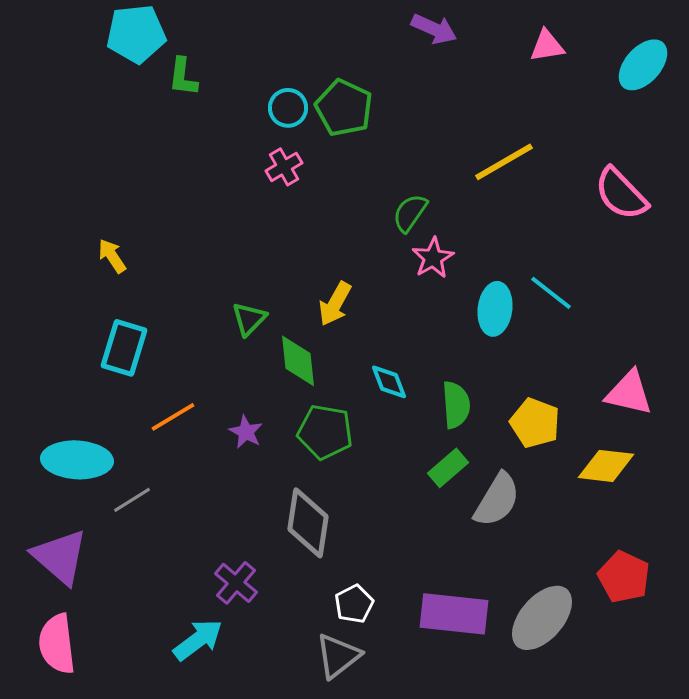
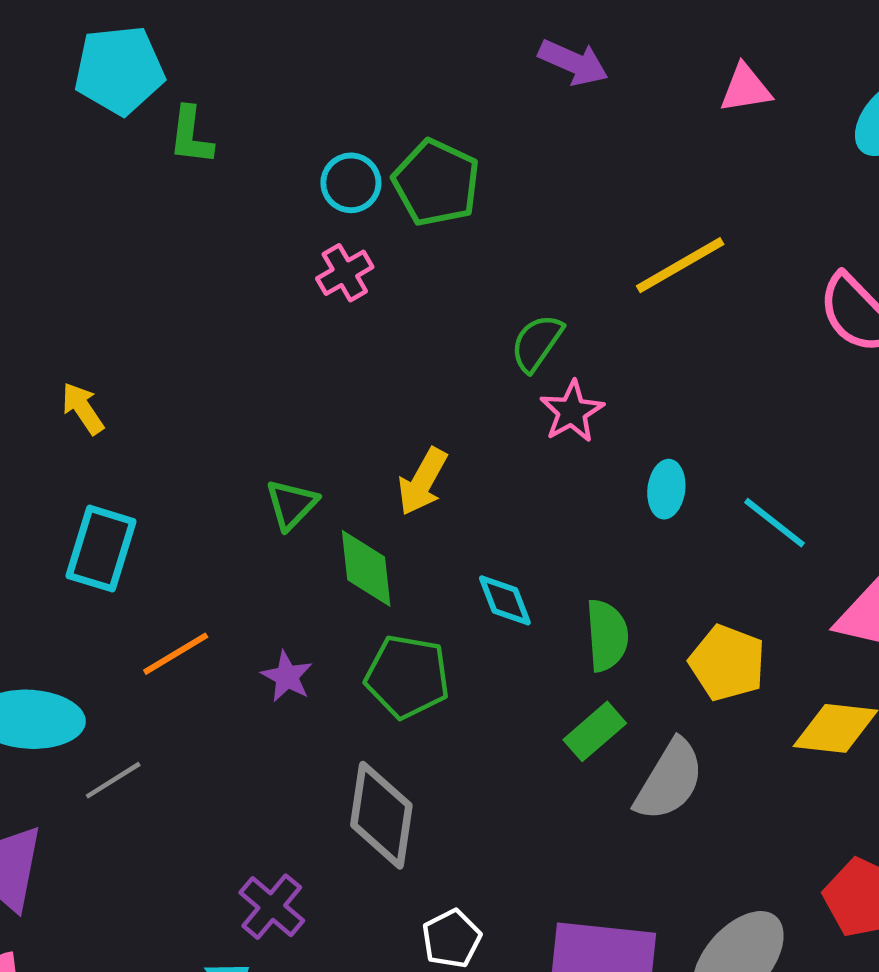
cyan line: (551, 293) -> (775, 523), moved
cyan ellipse: (495, 309) -> (666, 489), size x0.7

